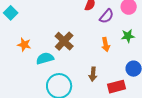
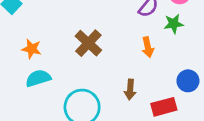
green star: (128, 36) -> (174, 24), moved
cyan semicircle: (45, 58) -> (38, 78), moved

